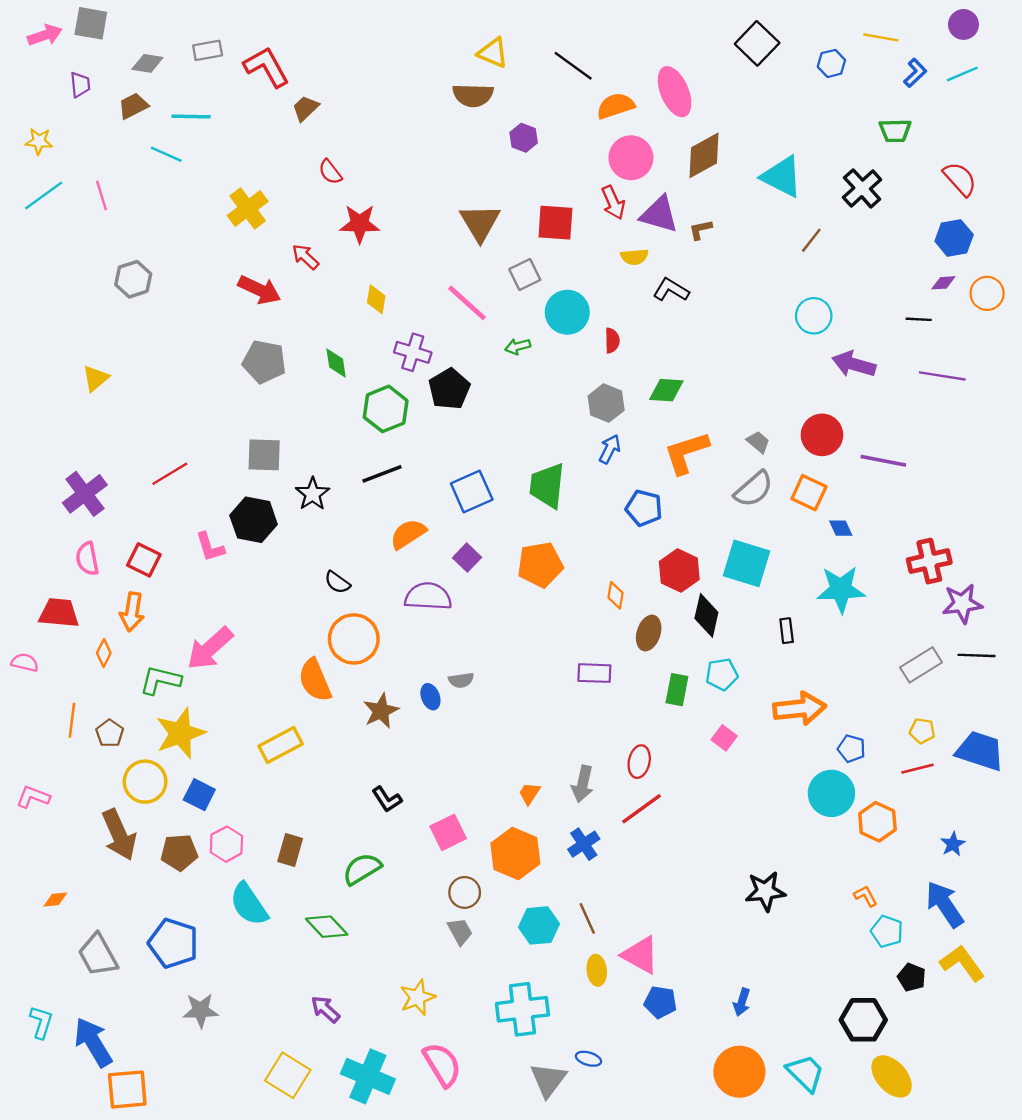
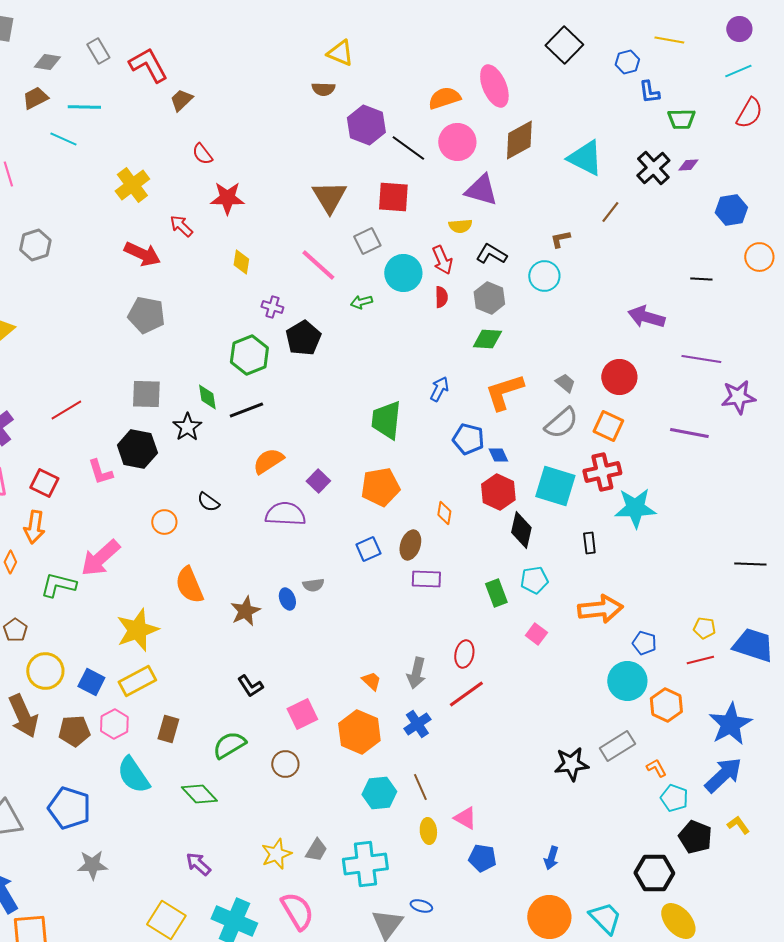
gray rectangle: (208, 50) -> (98, 51), turned 70
black line: (573, 66) -> (408, 148), moved
blue L-shape: (915, 73) -> (649, 92), moved, turned 125
brown semicircle: (473, 95) -> (323, 89), size x0.7
purple hexagon: (524, 138) -> (366, 125), size x1.6
red semicircle: (960, 179) -> (749, 113), moved, turned 72
red arrow: (613, 203) -> (442, 260), moved
brown L-shape: (701, 230) -> (560, 239), moved
purple diamond: (943, 283) -> (688, 165), moved
cyan circle: (814, 316) -> (544, 276), moved
purple cross: (413, 352) -> (272, 307), size x0.7
green diamond: (336, 363) -> (207, 397), moved
purple line: (942, 376) -> (701, 359), moved
gray hexagon: (606, 403) -> (489, 298), moved
purple line: (883, 461) -> (689, 433), moved
blue square: (472, 491) -> (368, 549), moved, size x0.7
blue diamond: (841, 528) -> (498, 455), moved
red cross: (929, 561) -> (602, 472), moved
purple star: (962, 604) -> (738, 397), moved
brown ellipse: (649, 633) -> (410, 545), moved
orange circle: (354, 639) -> (164, 522), moved, size x0.6
gray rectangle: (921, 665) -> (617, 746), moved
green rectangle: (677, 690) -> (496, 593), turned -32
yellow star: (180, 733) -> (137, 630), moved
yellow rectangle: (281, 745) -> (137, 681), moved
orange trapezoid: (530, 793) -> (371, 681), turned 100
blue star: (953, 844) -> (730, 724), size x2.0
brown circle: (465, 892) -> (285, 764), moved
blue arrow: (945, 904) -> (723, 775), turned 81
gray trapezoid: (460, 931) -> (316, 850), moved, turned 60
pink triangle: (640, 955) -> (465, 818), size x0.7
yellow L-shape: (962, 963) -> (738, 825), size x0.6
black pentagon: (912, 977) -> (695, 837), size x1.4

